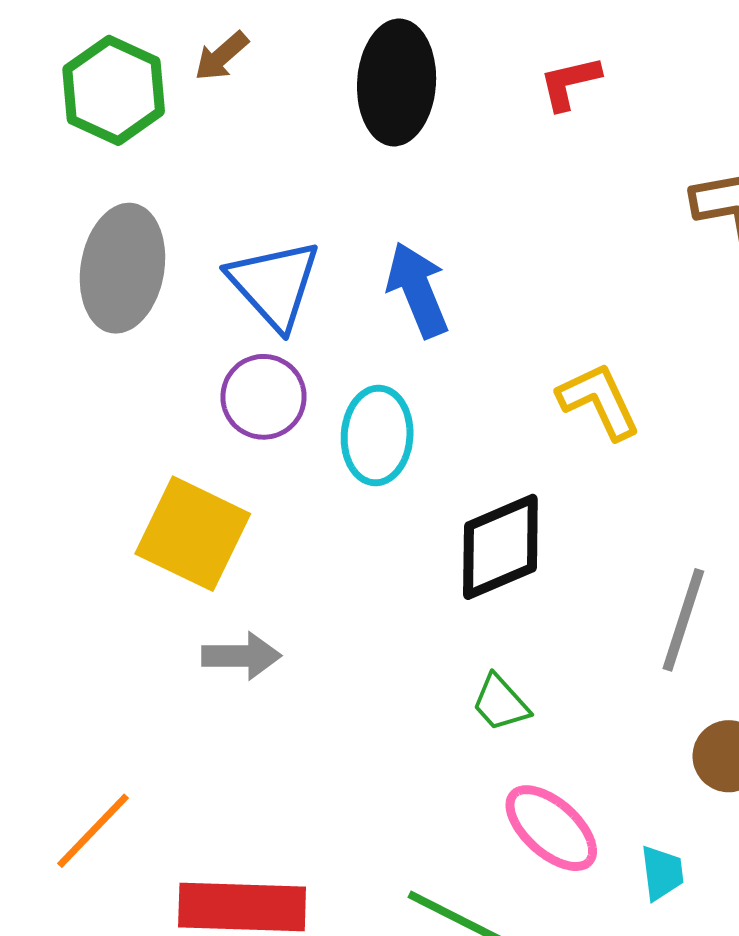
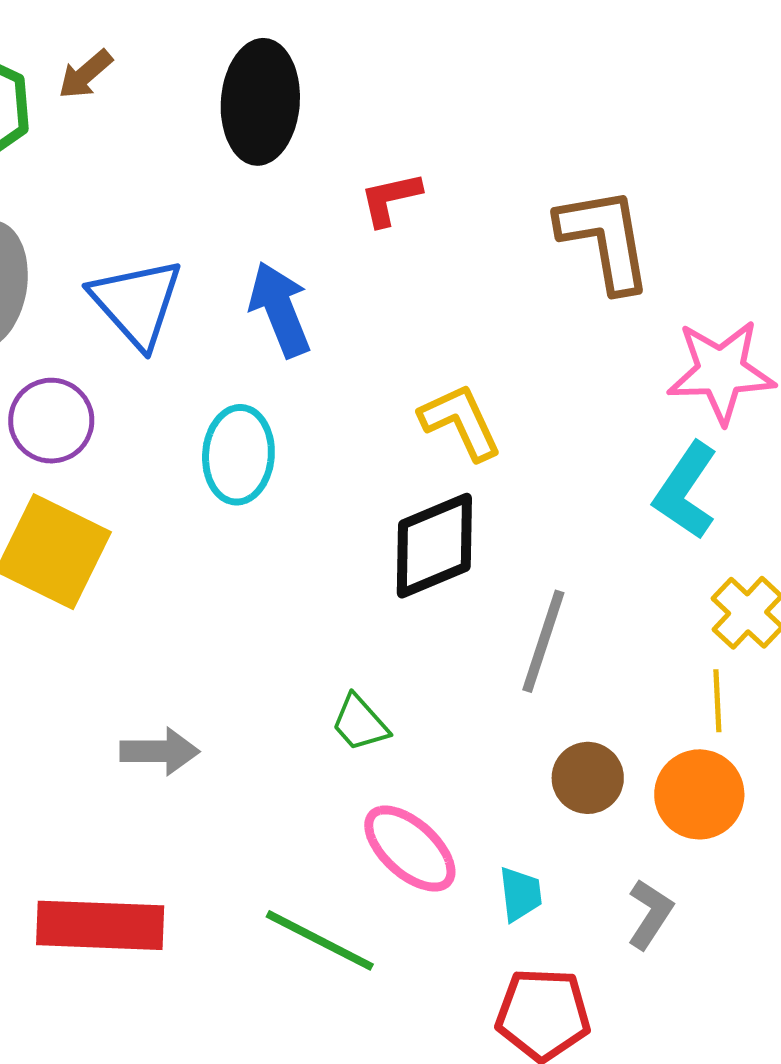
red L-shape: (570, 83) -> (390, 199), moved
purple circle: (263, 397) -> (51, 421), moved
black diamond: (500, 547) -> (434, 546), moved
gray arrow: (241, 656) -> (160, 751), moved

